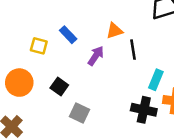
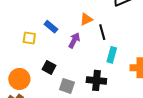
cyan rectangle: (156, 80) -> (112, 55), moved
orange circle: (19, 83) -> (19, 79), moved
black cross: (144, 110) -> (96, 80), moved

